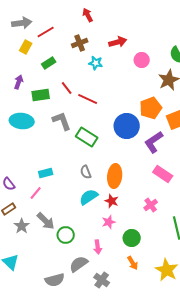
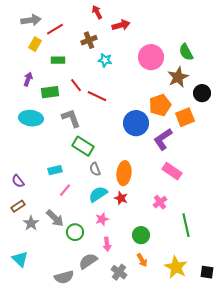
red arrow: (118, 42) -> (121, 25), moved
pink circle: (142, 60) -> (151, 57), size x1.6
green rectangle: (49, 63) -> (58, 60), turned 32
green rectangle: (87, 137) -> (83, 146), moved
pink line: (36, 193) -> (65, 190), moved
pink star: (109, 222) -> (102, 219), moved
gray cross: (102, 280) -> (119, 272), moved

